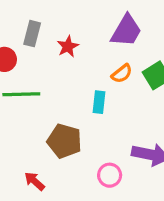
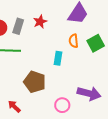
gray rectangle: (32, 34) -> (18, 26), moved
orange semicircle: (122, 74) -> (74, 41), turned 120

